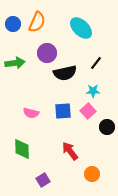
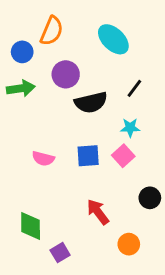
blue circle: (13, 24) -> (22, 52), moved
black circle: (107, 127) -> (150, 198), moved
green diamond: (22, 149) -> (31, 226), moved

